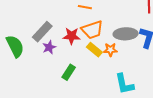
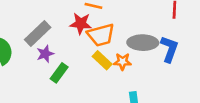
red star: (72, 36) -> (81, 23), moved
green rectangle: (69, 72) -> (59, 73), moved

